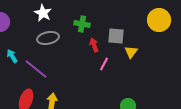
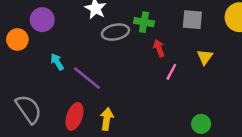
gray square: (116, 36) -> (192, 20), moved
gray ellipse: (48, 38) -> (115, 32), moved

